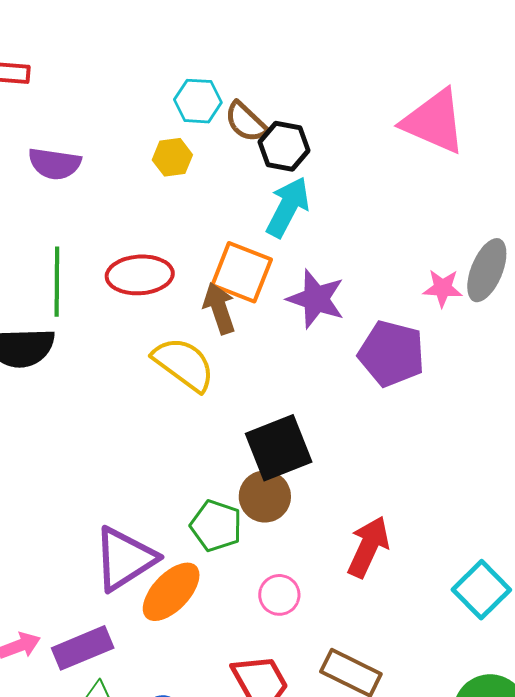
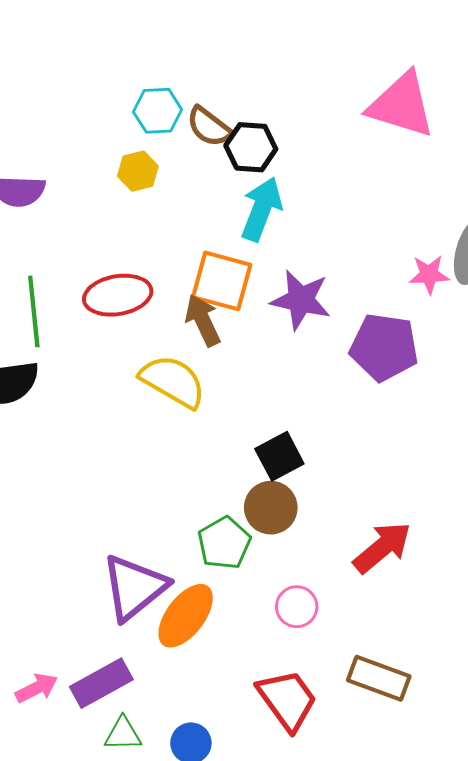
black square: (279, 448) -> (279, 456), size x0.7
green pentagon: (216, 526) -> (224, 543), turned 30
red arrow: (368, 547) -> (382, 547), turned 32

